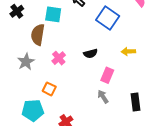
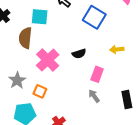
pink cross: (59, 58) -> (48, 60), size x1.6
gray star: (26, 62) -> (17, 80), moved

